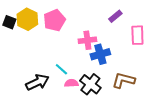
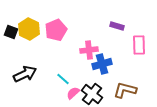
purple rectangle: (115, 16) -> (117, 26), turned 56
black arrow: (37, 82) -> (25, 74), moved
pink semicircle: (71, 83) -> (73, 93), turned -40

